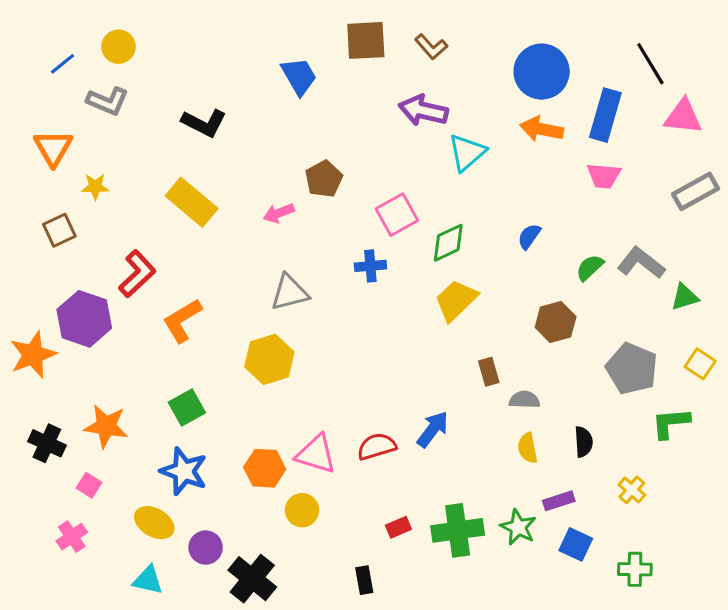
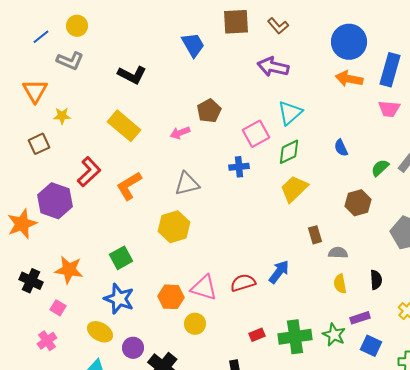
cyan triangle: (467, 152) -> (290, 113), moved
blue semicircle: (529, 236) -> (341, 148), turned -60
orange L-shape: (182, 320) -> (129, 186), moved

